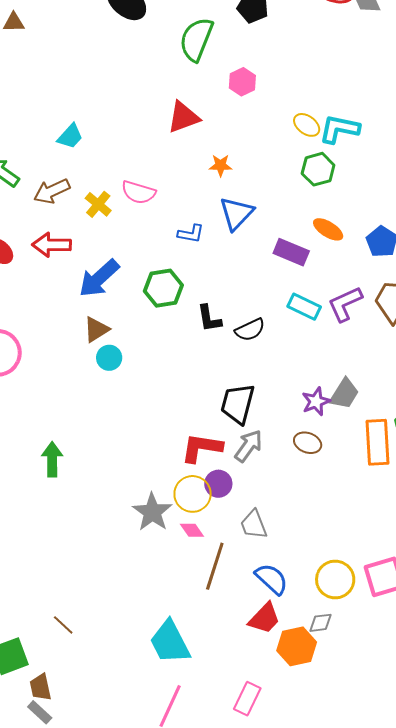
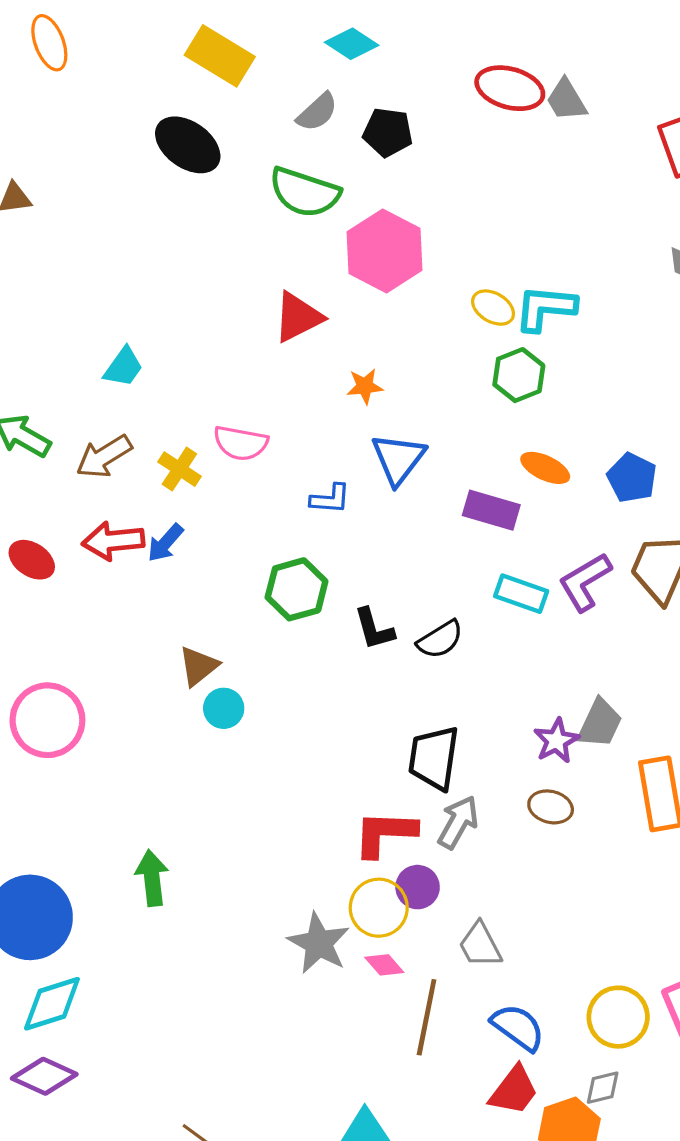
green semicircle: (196, 39) -> (305, 192), turned -87
pink hexagon: (242, 82) -> (385, 251), size x1.8
blue arrow: (99, 278) -> (165, 543), moved, size x0.6

